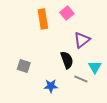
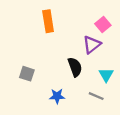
pink square: (67, 13) -> (103, 25), moved
gray line: (81, 79) -> (96, 96), moved

